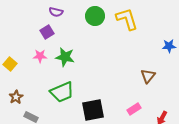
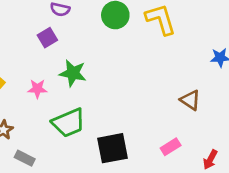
pink star: (40, 56) -> (37, 89), moved
brown triangle: (148, 76) -> (190, 100), turned -35

